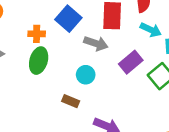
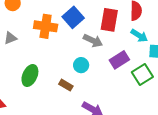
orange cross: (37, 34) -> (46, 26), size x1.6
green ellipse: (39, 61) -> (30, 75), moved

